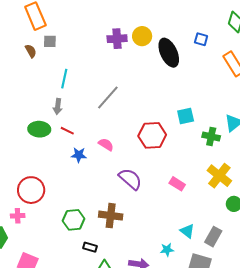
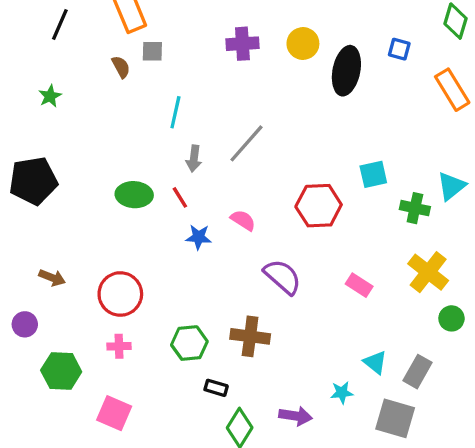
purple cross: (117, 39) -> (242, 44), moved
black ellipse: (169, 53) -> (346, 71), turned 36
gray arrow: (58, 107) -> (194, 159), moved
red line: (67, 131) -> (180, 197), turned 32
pink cross: (18, 216) -> (119, 346), moved

